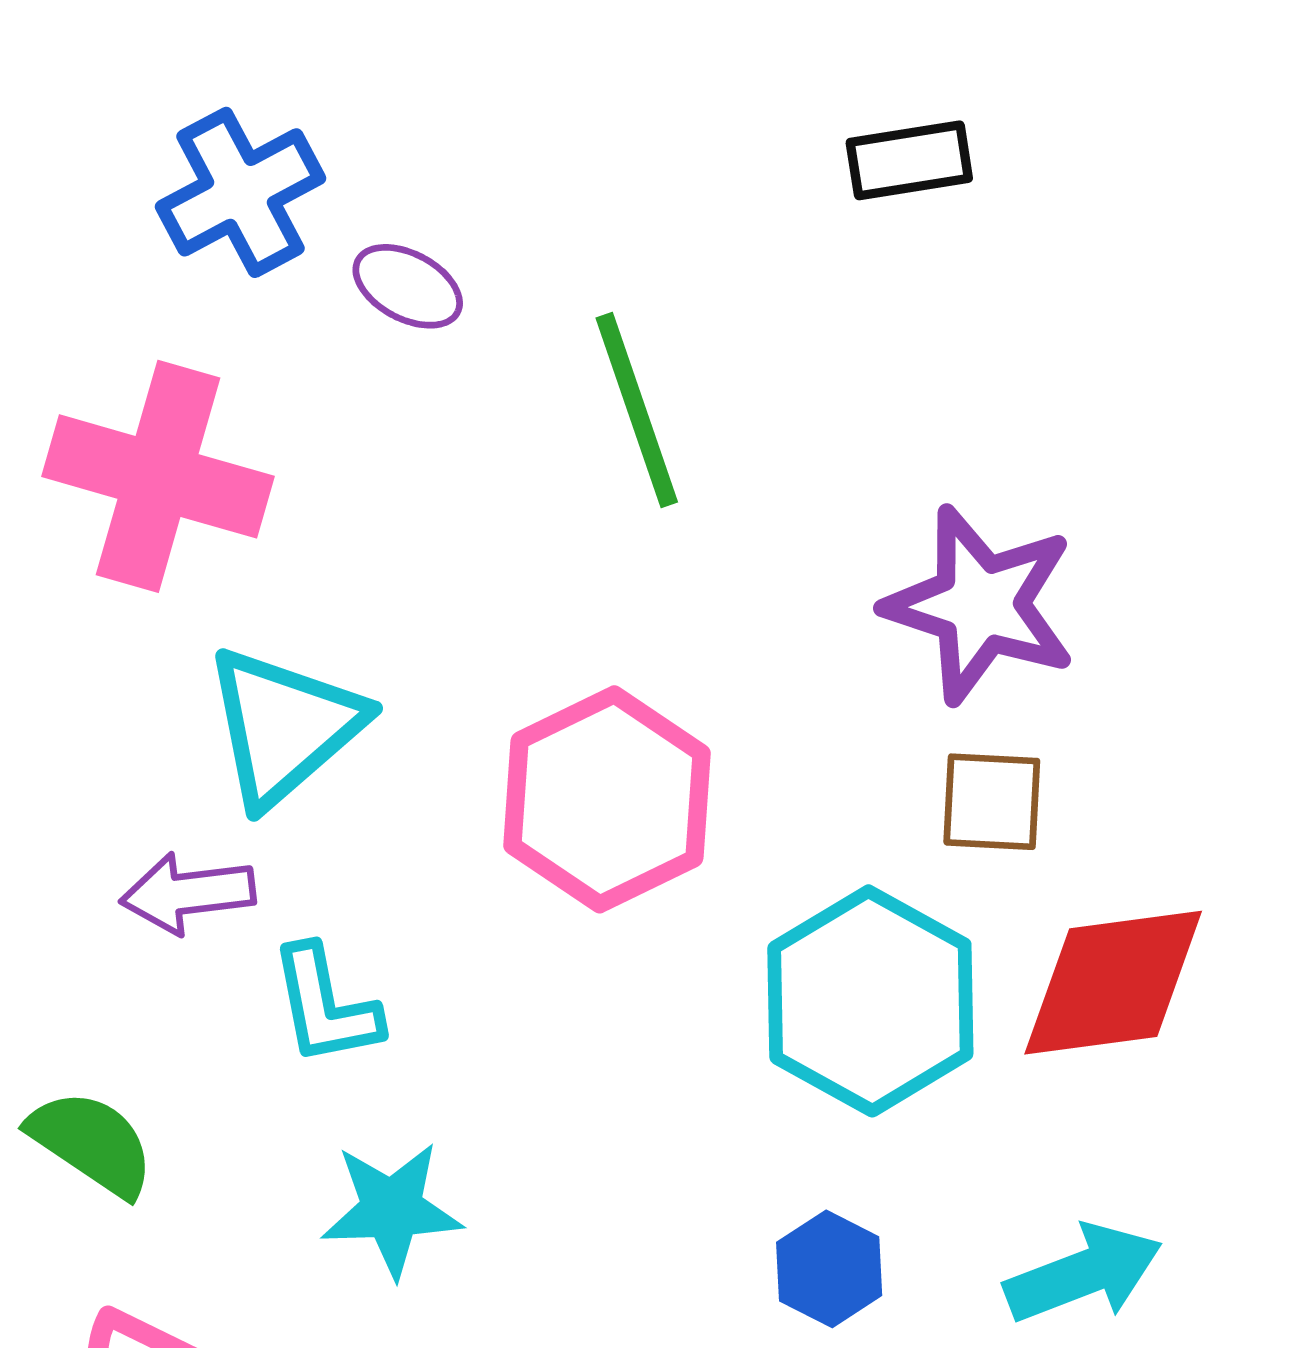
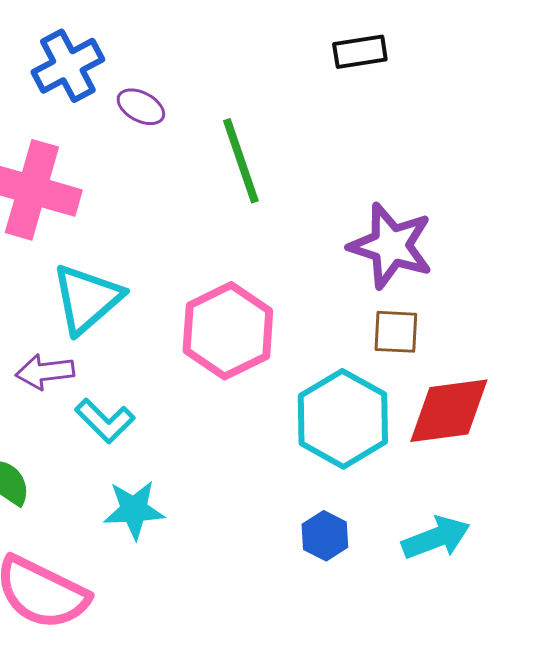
cyan L-shape: (325, 1006) -> (105, 421), turned -34

